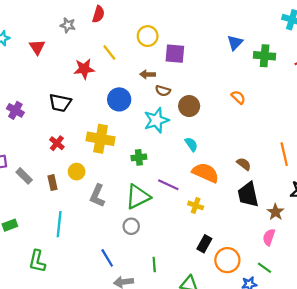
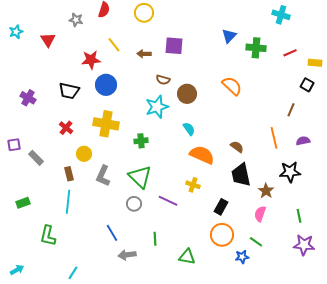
yellow circle: (148, 36) -> (144, 13), moved
brown arrow: (148, 74) -> (144, 54), moved
orange semicircle: (238, 97) -> (232, 86), size x1.5
blue circle: (119, 99) -> (106, 85), moved
brown rectangle: (52, 183) -> (69, 174), moved
purple line: (168, 185) -> (168, 201), moved
green triangle: (138, 197) -> (140, 177), turned -50
black rectangle: (204, 244) -> (221, 207), moved

